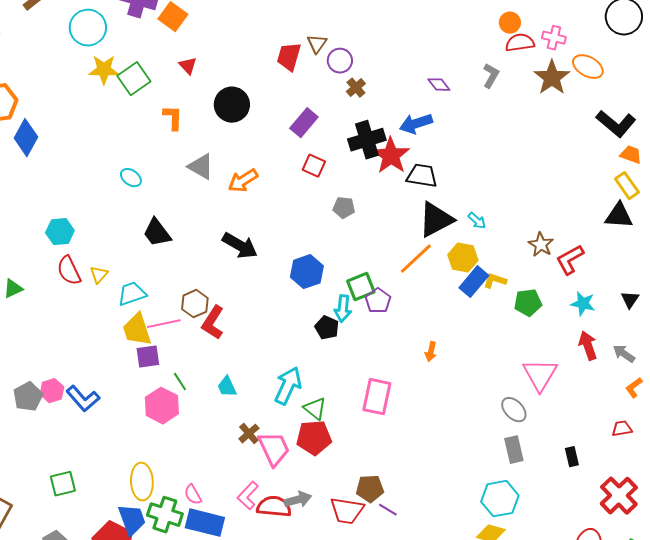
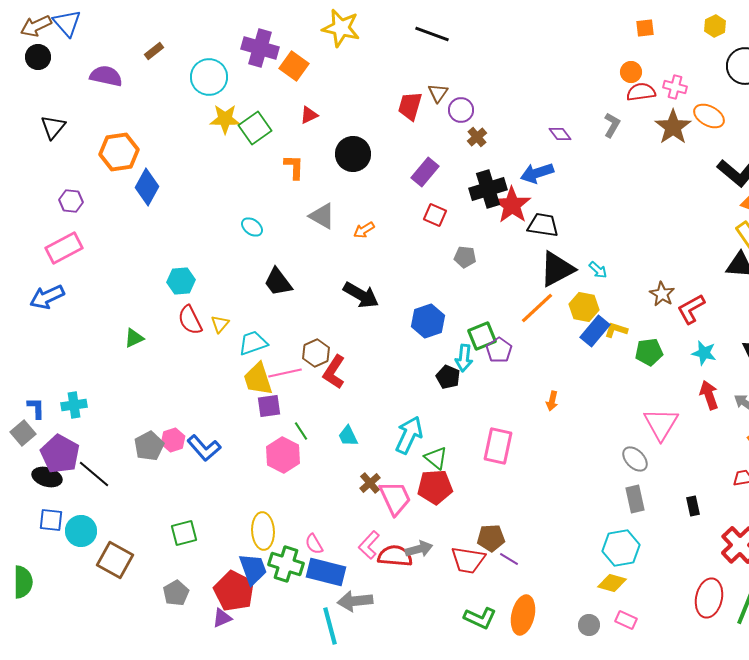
red triangle: (188, 66) -> (309, 115), turned 48
orange arrow: (243, 181) -> (364, 230), size x0.7

